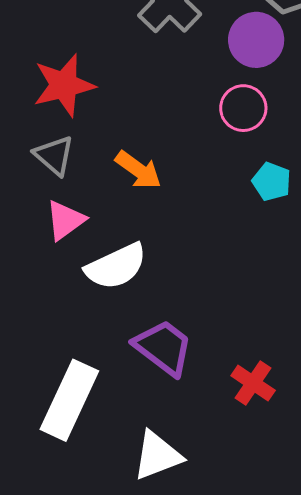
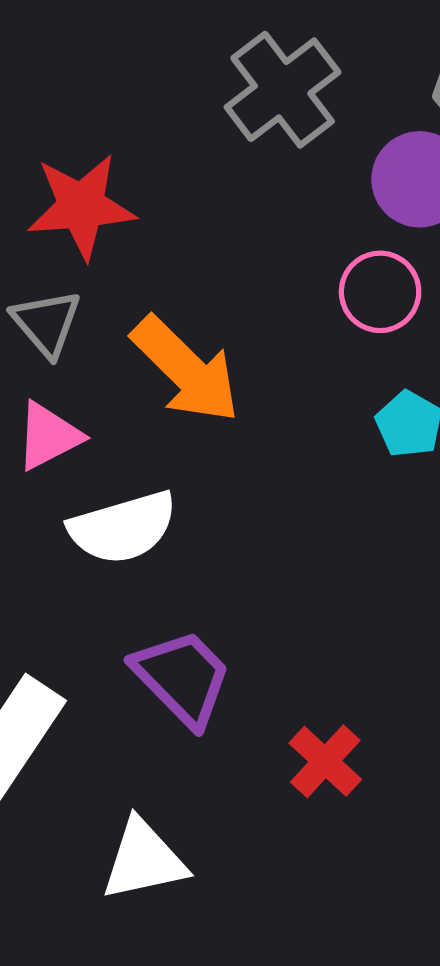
orange arrow: (138, 170) -> (186, 370), size x1.5

